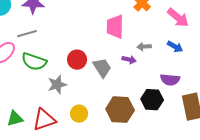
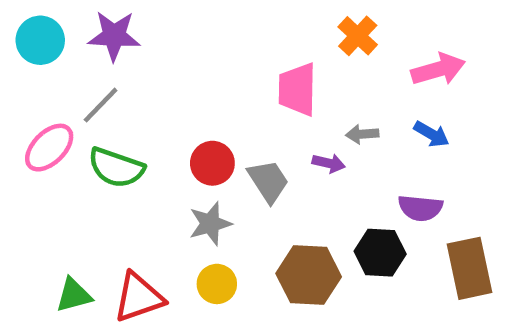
pink arrow: (178, 18) -> (438, 69), turned -55
gray line: (27, 34) -> (101, 105), turned -30
gray star: (57, 85) -> (210, 224), moved

